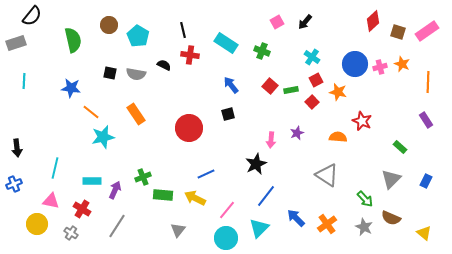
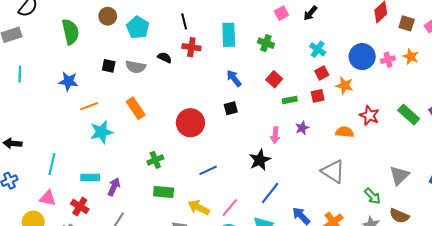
cyan rectangle: (226, 43) -> (229, 35), turned 55
green rectangle: (291, 90) -> (290, 100), moved
red square: (312, 102) -> (318, 96), turned 32
orange line: (91, 112) -> (89, 106), turned -60
green rectangle: (400, 147) -> (409, 114), moved, size x1.5
black arrow: (17, 148) -> (13, 143), turned 102
green cross: (143, 177) -> (155, 160), moved
yellow arrow: (195, 198) -> (199, 208), moved

